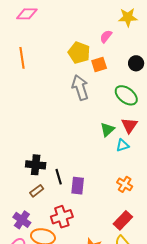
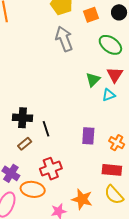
orange square: (99, 64) -> (91, 15), moved
orange cross: (125, 184) -> (117, 143), moved
purple rectangle: (78, 186) -> (88, 136), moved
red rectangle: (123, 220) -> (112, 170), turned 54

